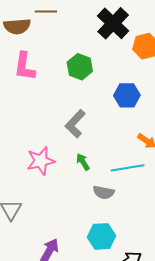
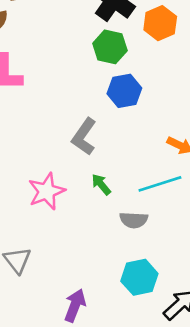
green hexagon: (80, 67) -> (110, 47), moved
blue hexagon: (127, 95) -> (124, 91), moved

